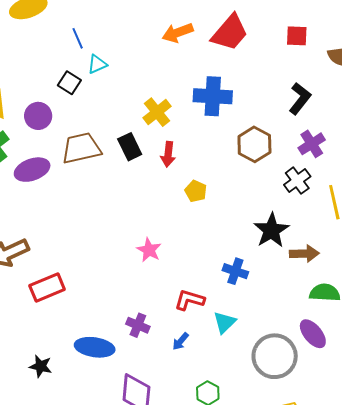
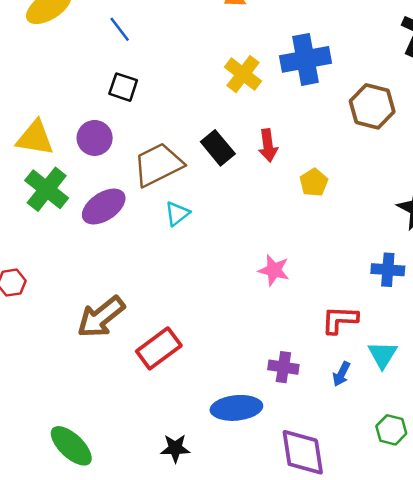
cyan triangle: (97, 64) -> (177, 214), moved
yellow cross: (157, 112) -> (243, 74), moved
yellow pentagon: (196, 191) -> (314, 183), turned 30
cyan triangle: (225, 322) -> (383, 355), moved

